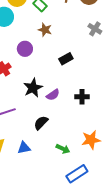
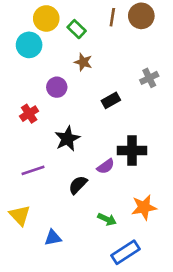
gray cross: (95, 29) -> (149, 78), moved, turned 32
purple semicircle: (53, 95) -> (106, 166), moved
black cross: (82, 97) -> (132, 151), size x1.5
blue triangle: (24, 148) -> (53, 238), moved

